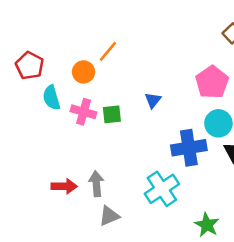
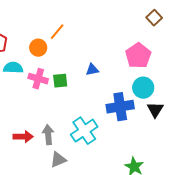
cyan semicircle: (51, 98) -> (13, 68), turned 108
blue triangle: (153, 100) -> (92, 70), turned 40
cyan cross: (162, 189) -> (84, 131), moved

